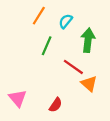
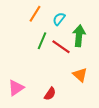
red line: (73, 67) -> (61, 47), moved
pink triangle: (18, 98) -> (16, 88), turned 36

